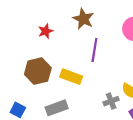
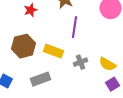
gray cross: (111, 101) -> (81, 62), moved

